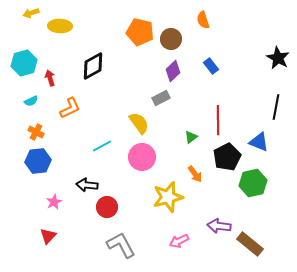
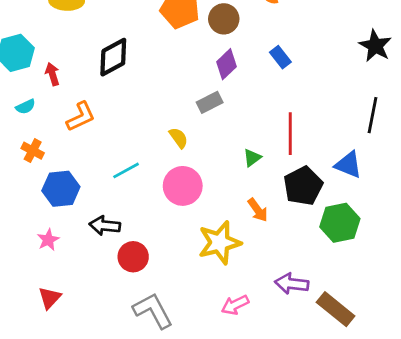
yellow semicircle: (139, 123) -> (178, 138), size x0.7
blue hexagon: (38, 161) -> (61, 189), moved
pink star: (54, 202) -> (48, 240), moved

